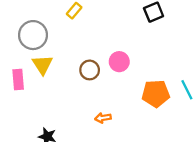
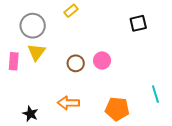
orange pentagon: (156, 94) -> (117, 109), moved
orange arrow: (103, 118) -> (68, 103), moved, size x1.5

